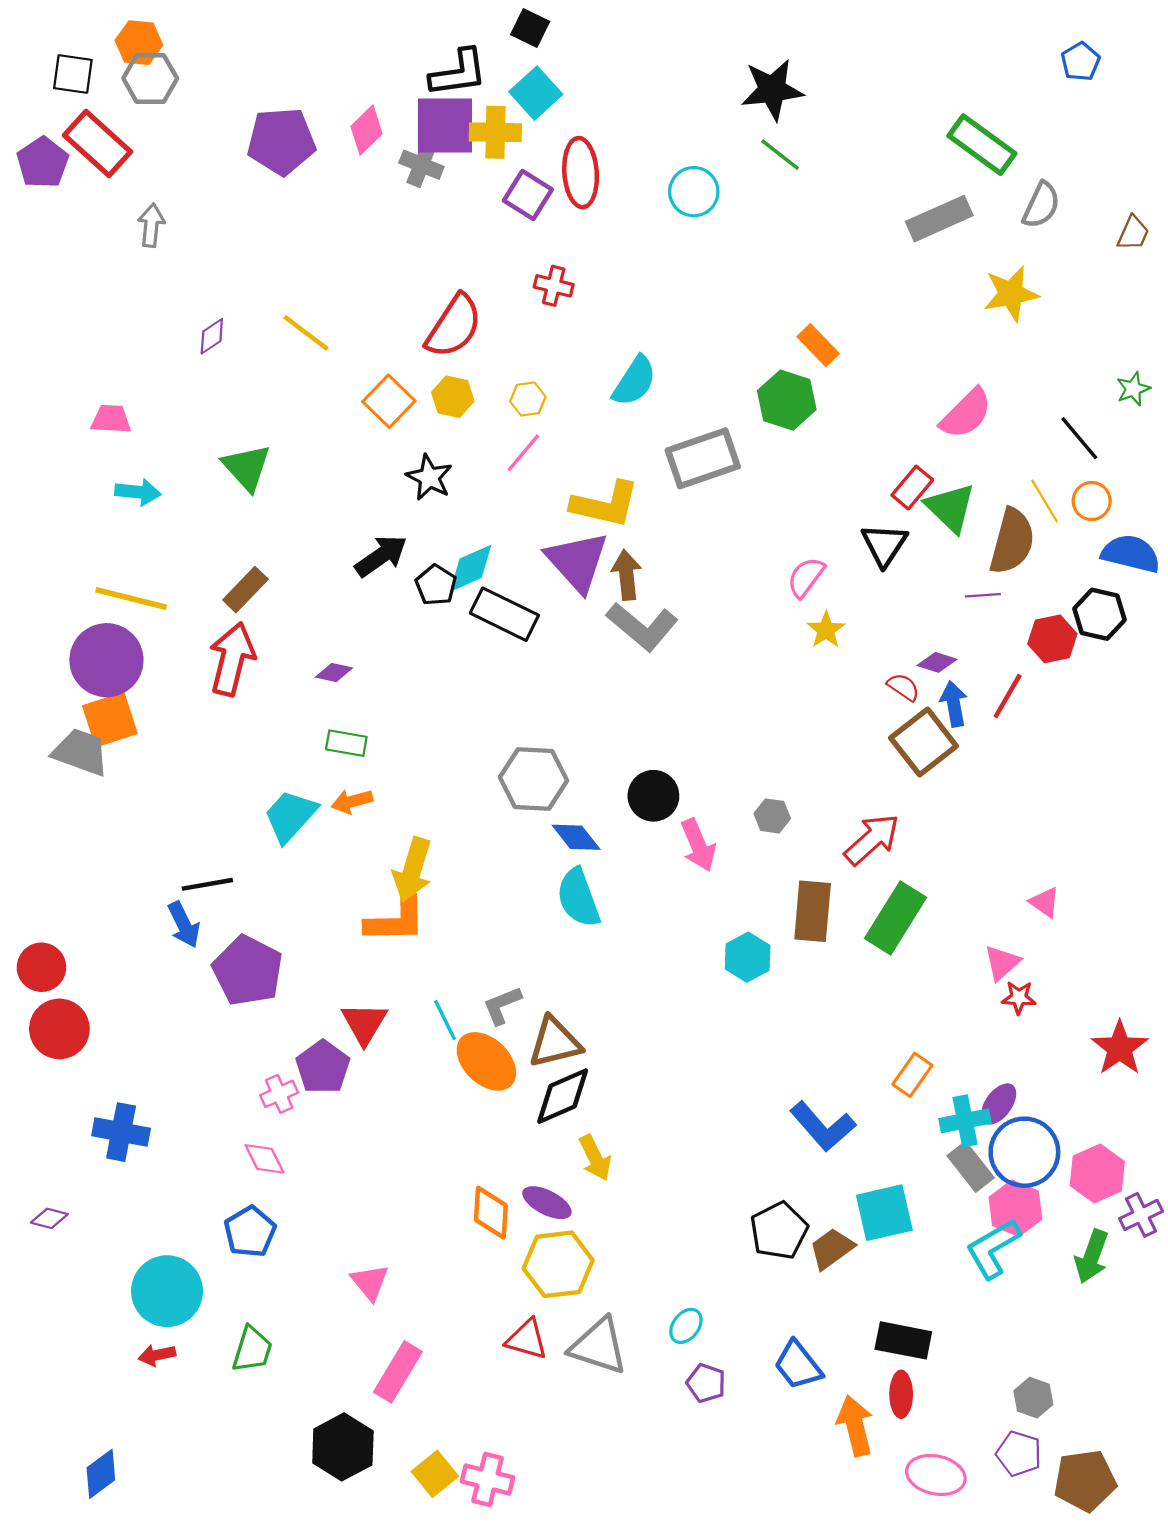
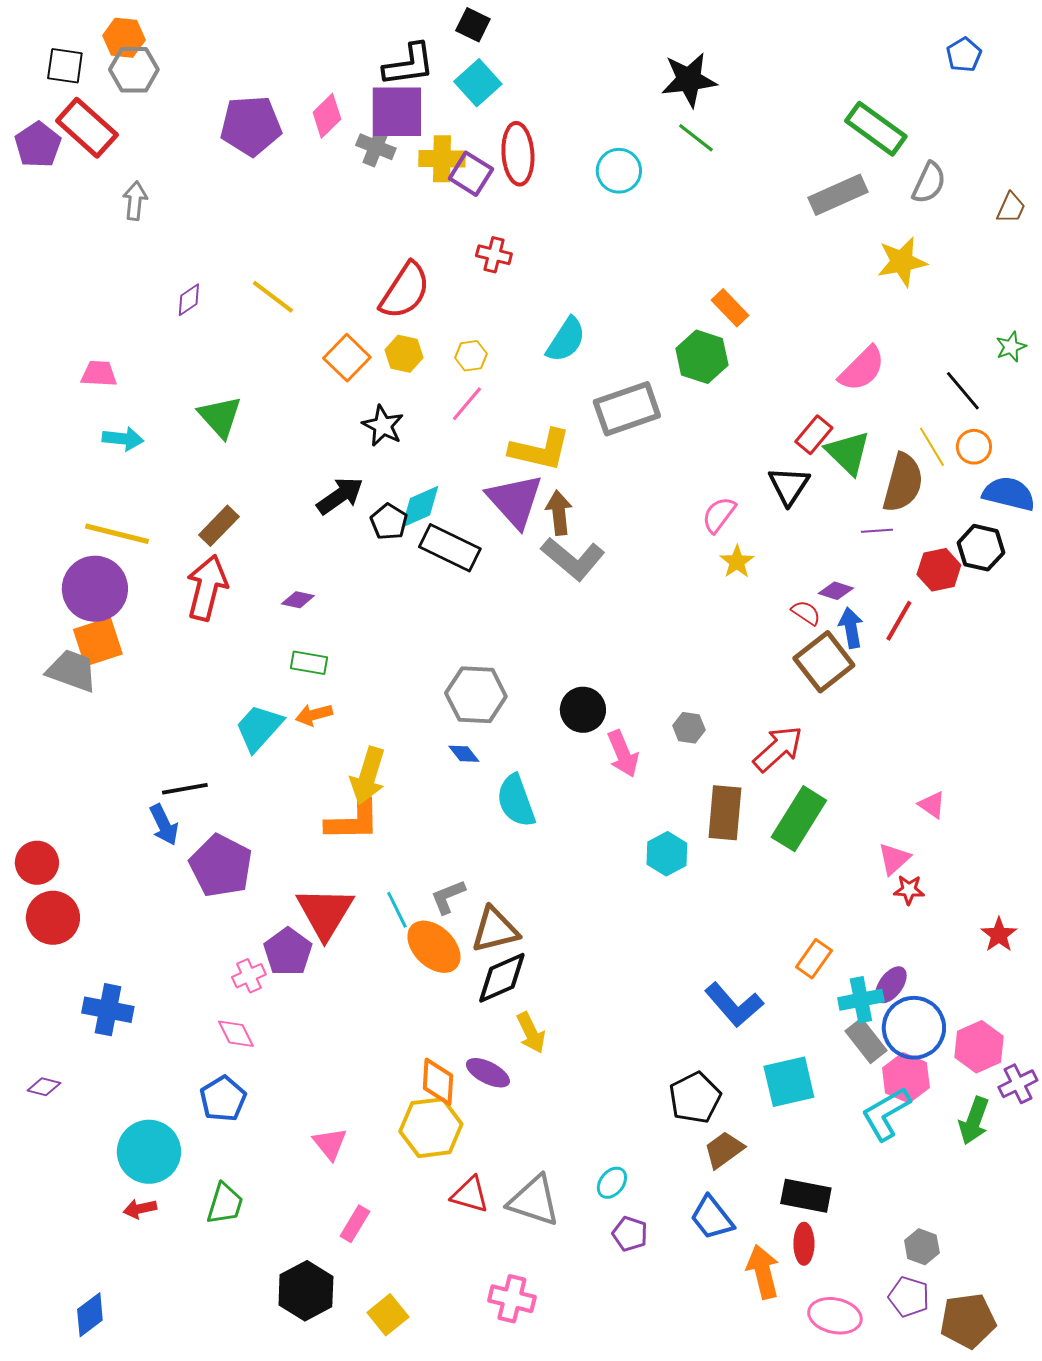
yellow cross: (495, 132) -> (442, 159), moved
blue diamond: (576, 837) -> (464, 754), moved, size x0.7
red triangle: (364, 1023) -> (325, 913), size x1.4
red star: (1120, 1048) -> (999, 935), size x0.7
brown trapezoid: (832, 1249) -> (724, 1150), moved
yellow hexagon: (558, 1264) -> (431, 1128), moved
pink rectangle: (398, 1372) -> (355, 1224), size x0.7
pink cross: (488, 1479) -> (512, 1299), moved

